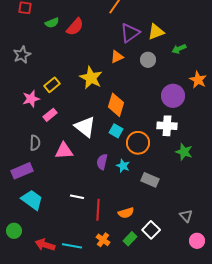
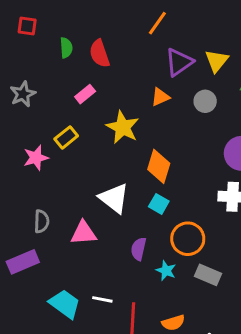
green semicircle: (52, 23) -> (66, 48), turned -72
red semicircle: (75, 27) -> (99, 54), turned 120
yellow triangle: (156, 32) -> (217, 61), turned -30
pink rectangle: (50, 115) -> (85, 94), moved
orange circle: (138, 143) -> (188, 239), moved
cyan star: (123, 166) -> (166, 271), moved
cyan trapezoid: (32, 200) -> (65, 304), moved

